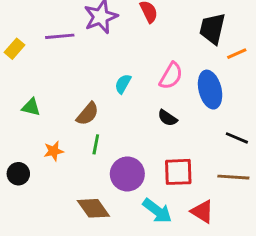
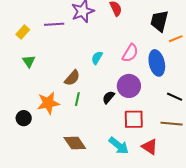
green triangle: (31, 107) -> (29, 61), moved, turned 40
black semicircle: (167, 118) -> (109, 97), moved, turned 96
orange star: (54, 151) -> (48, 103), size x1.6
purple circle: (127, 174) -> (129, 86), moved

